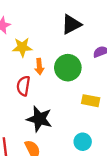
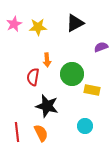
yellow star: (22, 47) -> (38, 27), moved
green circle: (68, 68) -> (72, 74), moved

